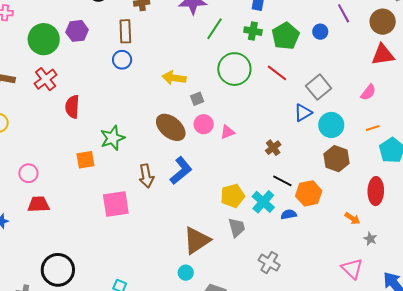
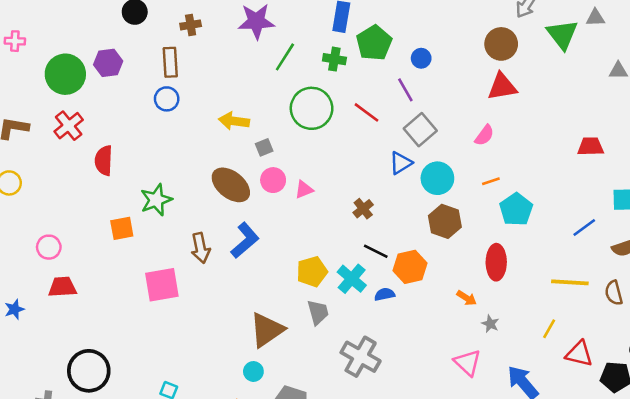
purple line: (344, 13) -> (405, 90), moved
green pentagon: (286, 36) -> (374, 43), moved
gray cross: (269, 263) -> (361, 357), size x1.4

